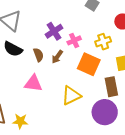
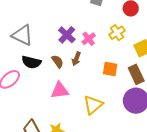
orange square: (89, 64) -> (110, 69), moved, size x0.7
yellow triangle: (71, 95) -> (93, 105), moved

